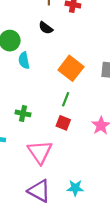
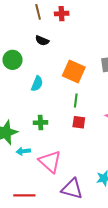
cyan semicircle: (24, 60) -> (37, 84), moved, turned -133
pink triangle: (40, 152) -> (50, 162), moved

